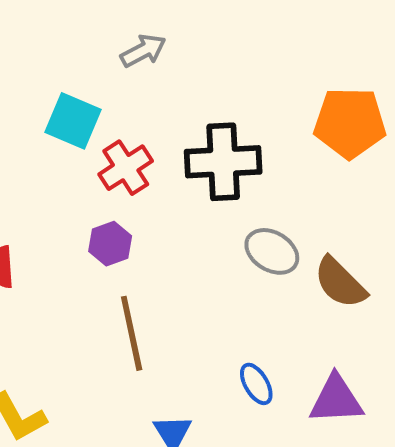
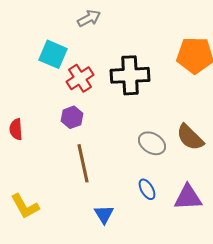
gray ellipse: (272, 251) -> (152, 143), moved

